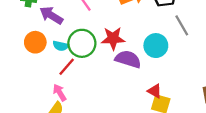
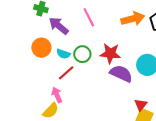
green circle: (82, 43) -> (82, 54), size x0.7
red triangle: (155, 91) -> (141, 105), turned 32

